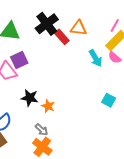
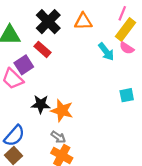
red rectangle: (62, 37) -> (42, 49), moved
cyan square: (109, 100) -> (127, 95), turned -32
orange star: (48, 106) -> (62, 111), size x1.5

